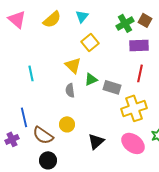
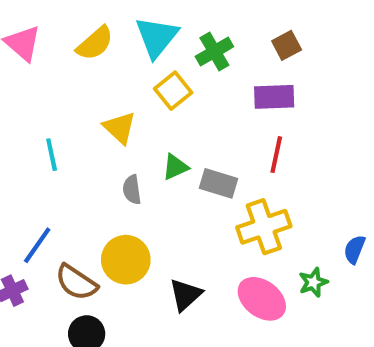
cyan triangle: (82, 16) -> (157, 37), size x1.6
brown square: (145, 20) -> (287, 45), turned 32
green cross: (125, 23) -> (214, 52), moved
yellow triangle: (73, 65) -> (120, 128), moved
blue line: (24, 117) -> (37, 245), turned 48
yellow circle: (67, 124) -> (126, 260), size x1.5

